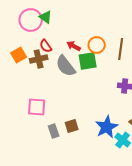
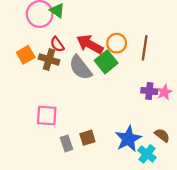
red arrow: (74, 46) -> (90, 44), size x1.6
brown cross: (39, 59) -> (49, 59), turned 30
green square: (88, 61) -> (106, 62), turned -30

